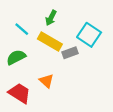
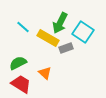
green arrow: (51, 18) -> (60, 23), moved, size x1.5
green semicircle: (16, 57) -> (18, 63), moved

